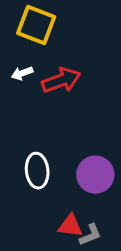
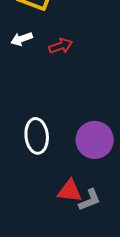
red arrow: (61, 80) -> (61, 46), size x0.6

